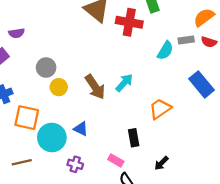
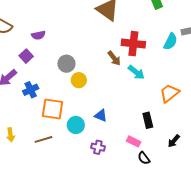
red cross: (129, 22) -> (133, 44), moved
cyan arrow: (124, 83) -> (136, 72), turned 90
brown arrow: (95, 87) -> (114, 58), moved, size x0.7
cyan circle: (52, 137) -> (76, 125), size x0.7
brown line: (22, 162) -> (43, 139), moved

